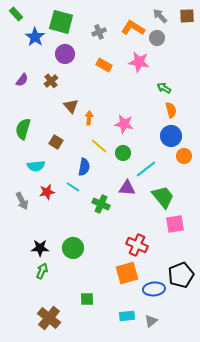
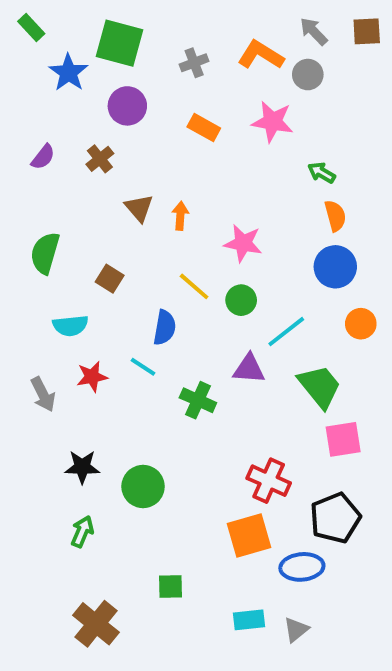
orange arrow: (89, 118) -> (180, 216), moved
orange circle: (184, 156) -> (361, 324), moved
black star: (40, 248) -> (82, 467), moved
black pentagon: (181, 275) -> (335, 518), moved

